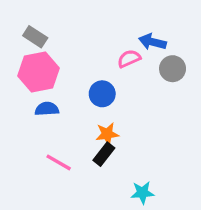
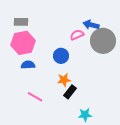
gray rectangle: (35, 37) -> (21, 22), turned -32
gray circle: (173, 69) -> (103, 41), size x1.6
black rectangle: (104, 154) -> (70, 92), moved

